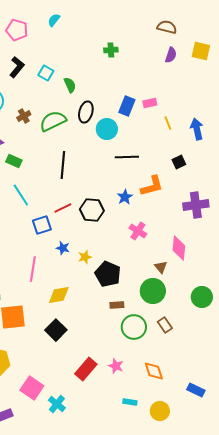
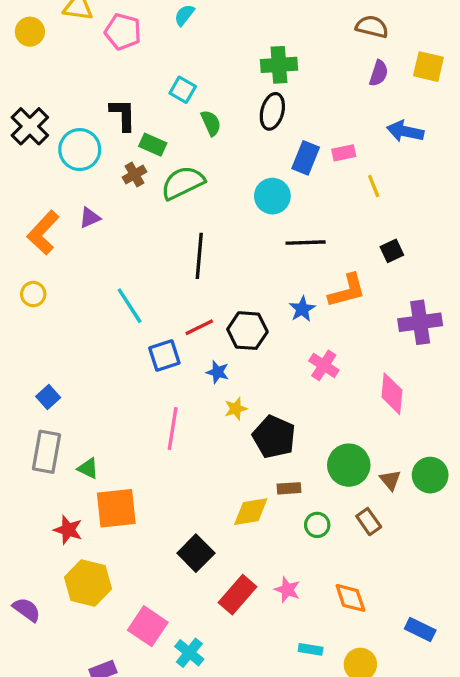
green cross: (111, 50) -> (279, 65), size x1.5
black L-shape: (17, 67) -> (123, 115), moved, turned -40
cyan square: (46, 73) -> (183, 90), moved
black ellipse: (86, 112) -> (272, 111), moved
blue arrow: (197, 129) -> (405, 131), moved, turned -65
green rectangle: (14, 161) -> (153, 145), moved
blue star: (63, 248) -> (218, 372), moved
brown triangle: (161, 267) -> (390, 480), moved
pink line: (33, 269) -> (173, 429), moved
yellow diamond: (59, 295) -> (251, 512), moved
green circle: (134, 327) -> (317, 525), size x0.6
black square: (56, 330) -> (196, 553), moved

